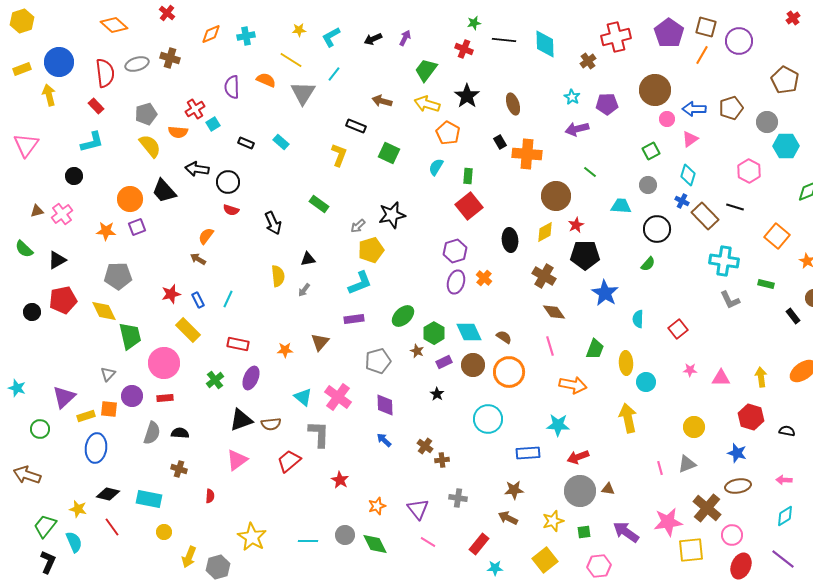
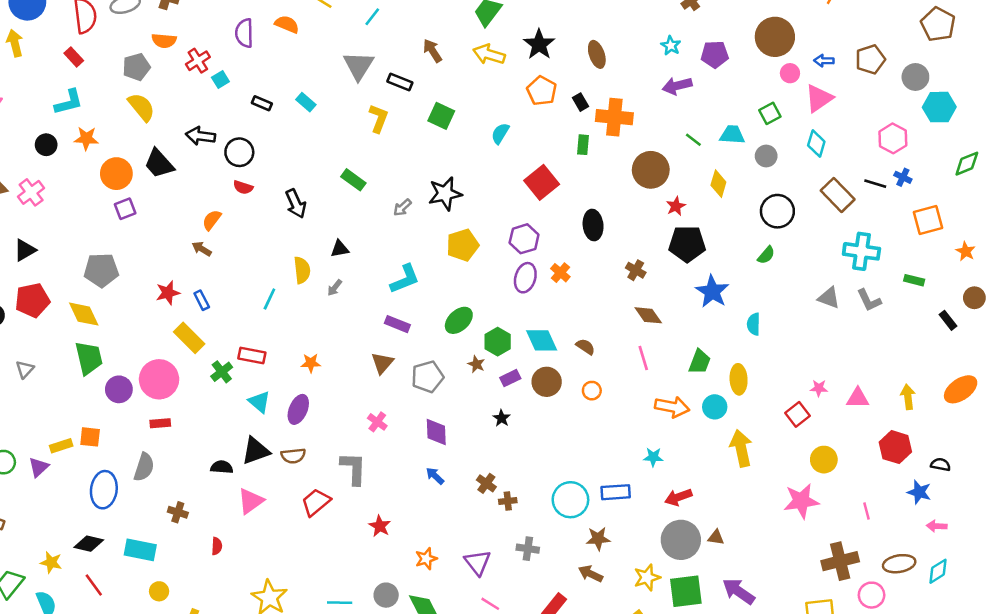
gray triangle: (303, 93) -> (358, 66), moved
brown arrow: (382, 101) -> (432, 51), turned 42
blue arrow: (694, 109) -> (824, 61), size x0.7
orange semicircle: (178, 132) -> (164, 41), moved
orange pentagon: (448, 133) -> (542, 91), moved
pink triangle: (690, 139) -> (819, 98), size x1.4
green rectangle: (468, 176) -> (583, 145), moved
blue cross: (682, 201) -> (903, 177), moved
cyan trapezoid: (621, 206) -> (732, 135), moved
orange star: (106, 231) -> (86, 138), moved
yellow diamond: (545, 232) -> (718, 184), moved, turned -45
orange square: (777, 236) -> (928, 220), turned 35
yellow pentagon: (371, 250) -> (463, 245), moved
brown cross: (544, 276) -> (636, 270), size x0.7
cyan line: (228, 299) -> (269, 299), moved
purple rectangle: (354, 319) -> (397, 324), turned 30
red square: (678, 329) -> (798, 414), moved
green trapezoid: (130, 336) -> (89, 358), moved
brown triangle: (320, 342) -> (382, 363), moved
orange circle: (509, 372) -> (592, 391), size x0.5
gray triangle: (108, 374) -> (25, 369), moved
purple ellipse: (251, 378) -> (298, 409), moved
green cross: (215, 380) -> (222, 372), moved
cyan circle: (646, 382) -> (715, 407), moved
purple circle: (132, 396) -> (119, 389), moved
purple triangle: (64, 397) -> (39, 467), moved, size x0.7
cyan triangle: (303, 397) -> (259, 402), moved
pink cross: (338, 397) -> (377, 422), size x0.6
cyan circle: (488, 419) -> (570, 500), moved
cyan star: (558, 425) -> (653, 457), size x0.7
black semicircle: (180, 433) -> (222, 467), moved
blue ellipse: (96, 448) -> (104, 490), moved
blue star: (737, 453) -> (919, 492), moved
gray triangle: (687, 464) -> (829, 298), moved, turned 42
pink line: (660, 468) -> (867, 511), moved
brown ellipse: (738, 486) -> (899, 564), moved
brown cross: (707, 508) -> (840, 561), turned 36
pink star: (668, 522) -> (801, 501), moved
green square: (584, 532) -> (686, 591), size x2.0

